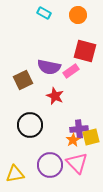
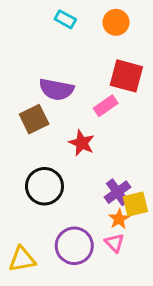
purple semicircle: (49, 67) -> (56, 89), moved
purple cross: (79, 129) -> (117, 192), turned -30
orange star: (73, 140) -> (119, 219), moved
pink triangle: (77, 163) -> (114, 243), size x0.6

